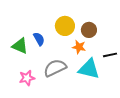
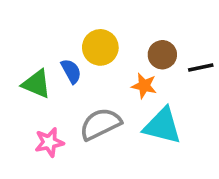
yellow circle: (65, 26) -> (100, 47), moved
black line: (110, 55) -> (201, 68), moved

